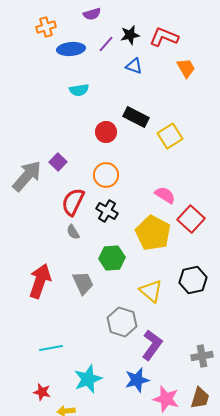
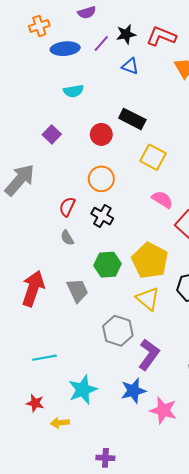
yellow square: (170, 136) -> (153, 157), moved, turned -30
purple square: (58, 162) -> (52, 134), moved
red semicircle: (73, 202) -> (67, 207), size x0.7
yellow pentagon: (153, 233) -> (150, 260), moved

